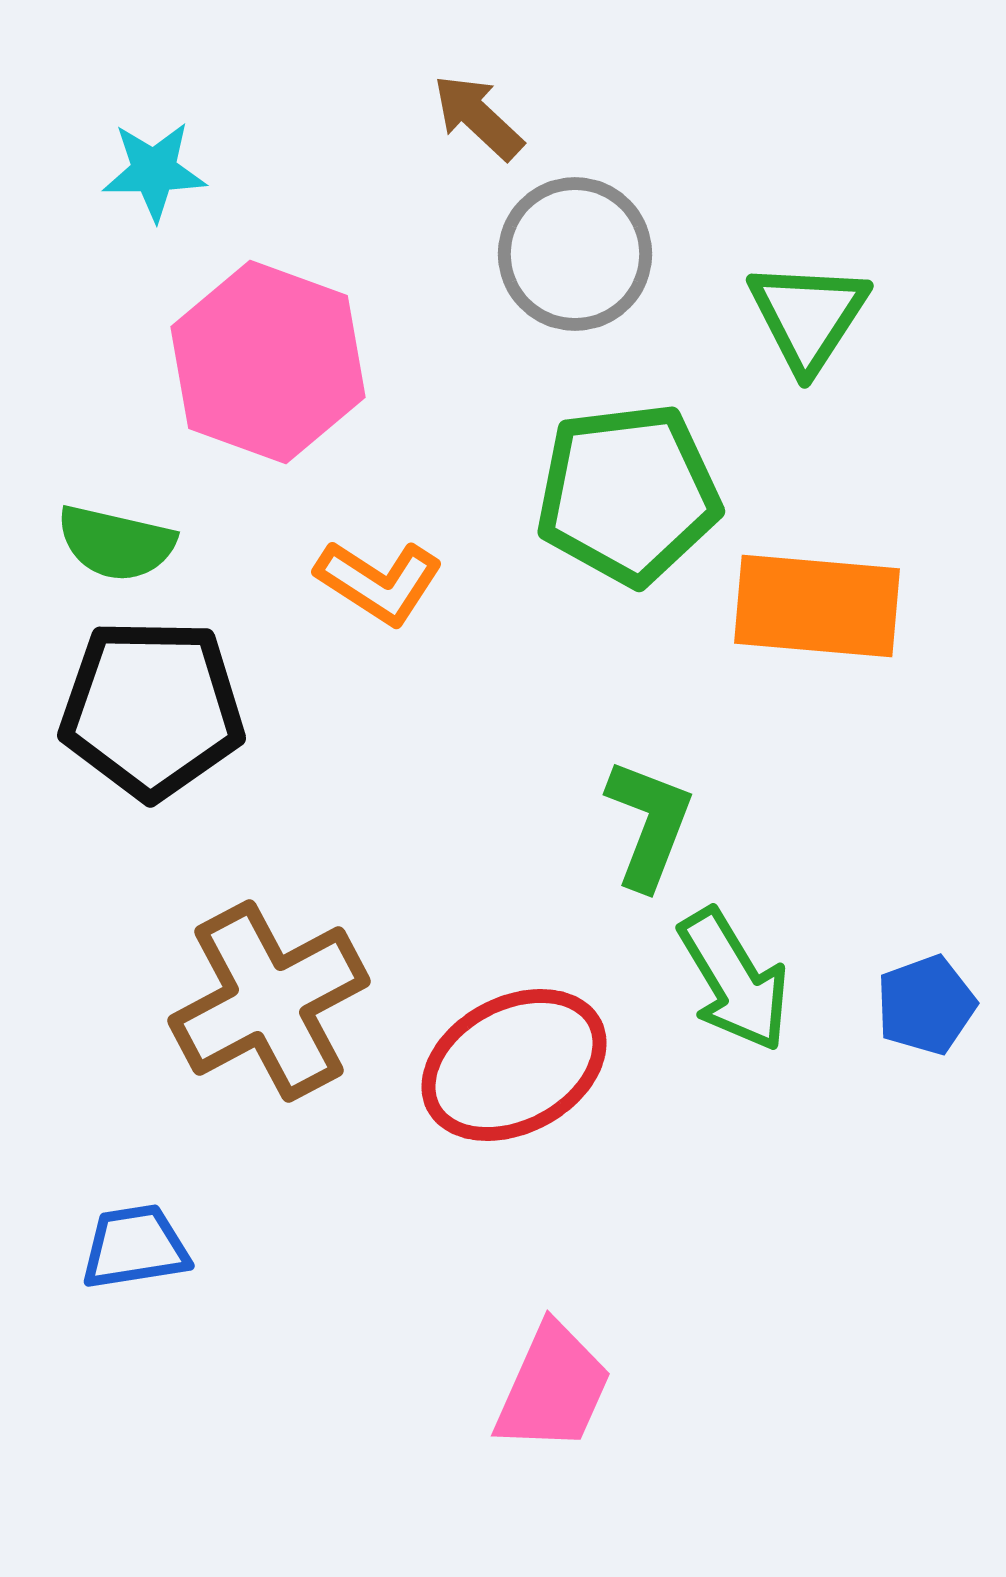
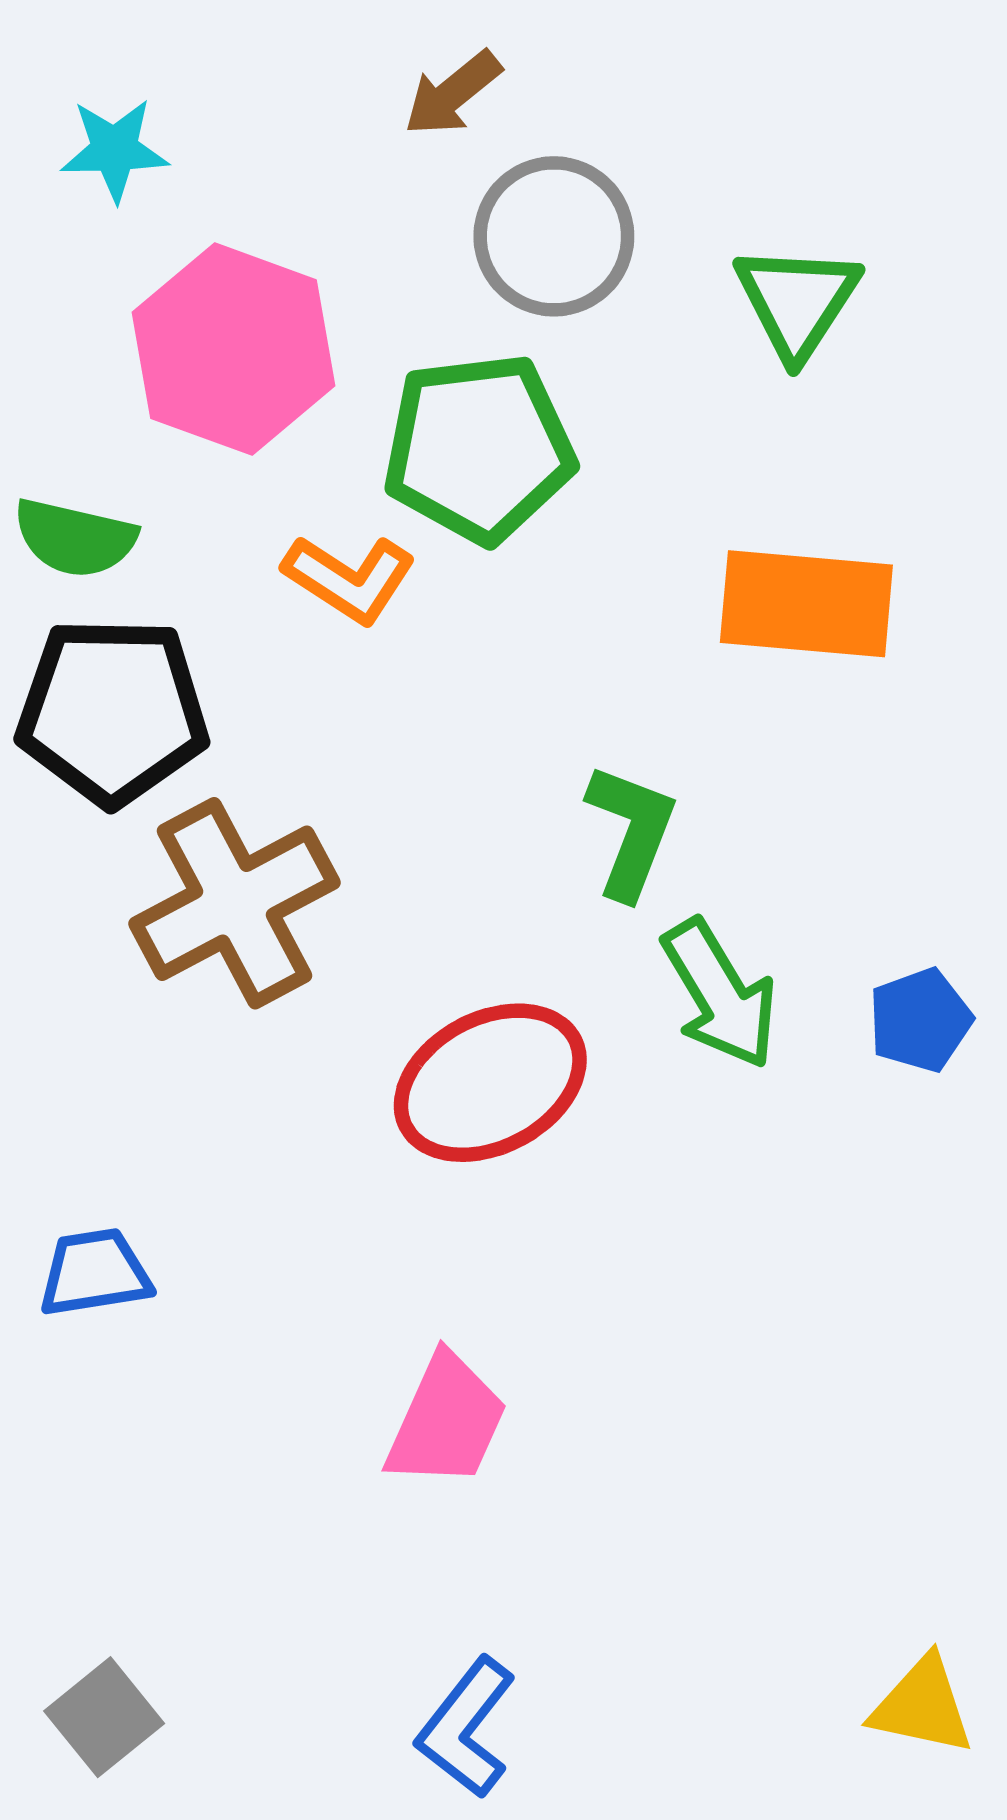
brown arrow: (478, 117) -> (453, 93), turned -82
green pentagon: (628, 494) -> (479, 448), moved
brown cross: (269, 1001) -> (235, 903), moved
pink trapezoid: (553, 1388) -> (446, 1421), moved

